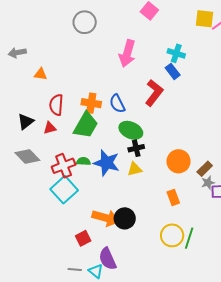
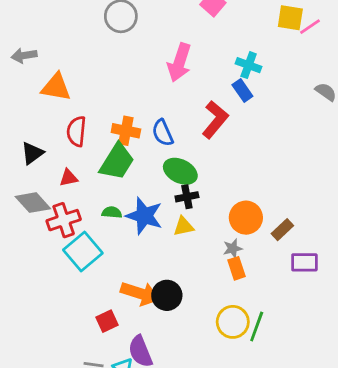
orange triangle: (41, 74) -> (56, 87), size x1.6
red triangle: (50, 128) -> (69, 178), moved
red cross: (64, 166) -> (64, 220), moved
gray star: (208, 183) -> (233, 248), moved

